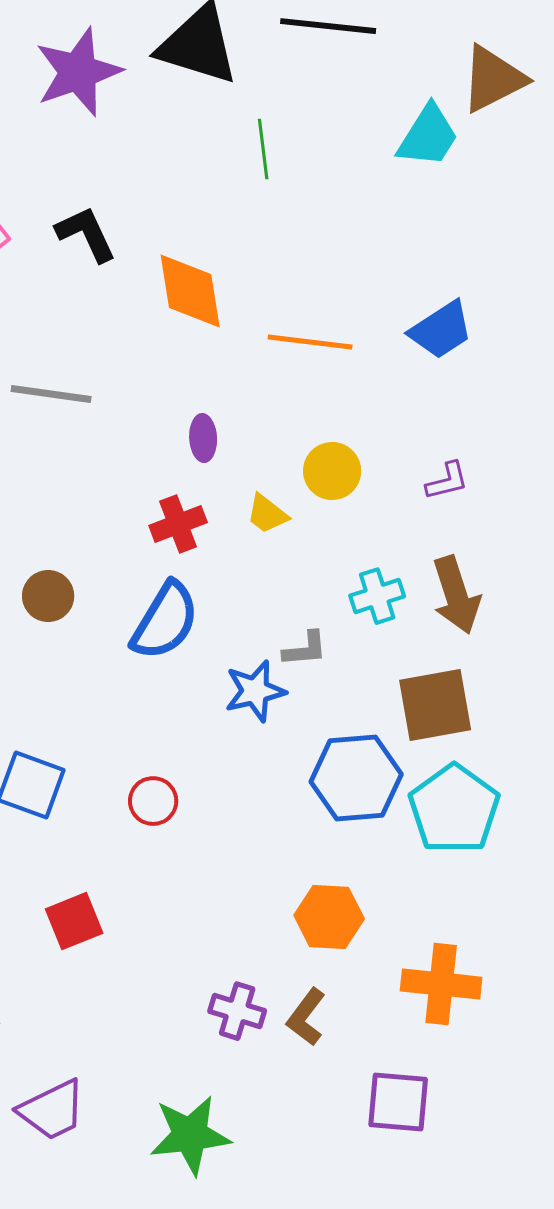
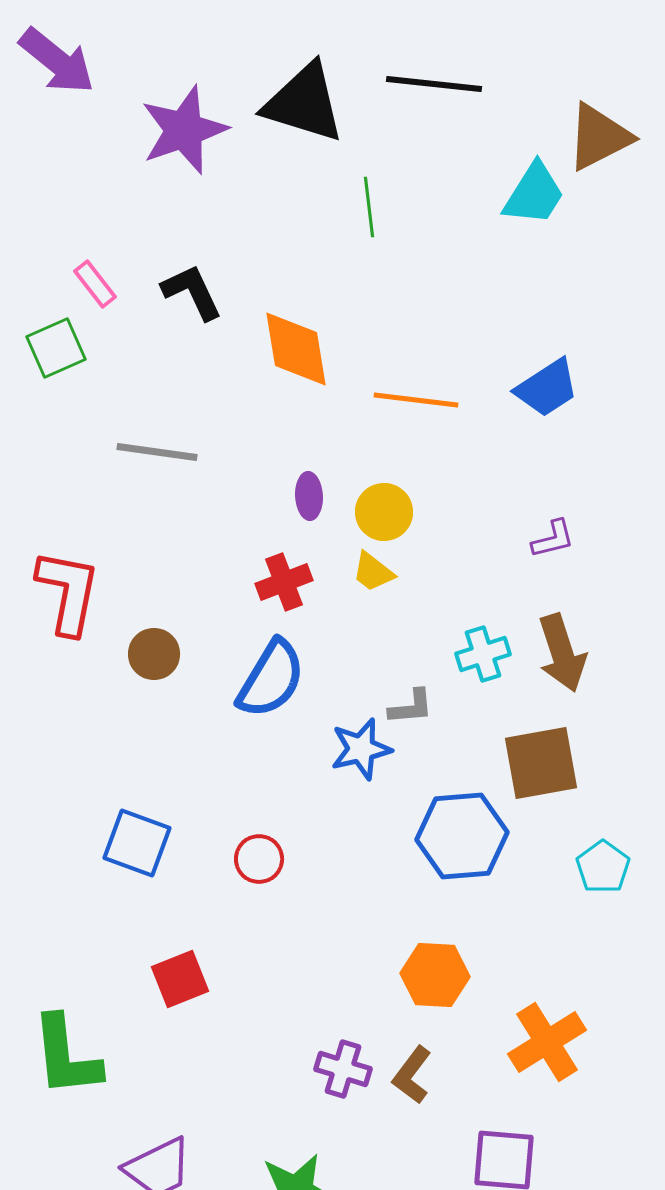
yellow circle: (332, 471) -> (384, 512), moved
cyan pentagon: (454, 809) -> (603, 867), moved, size x0.6
orange cross: (441, 984) -> (547, 1042), turned -38

